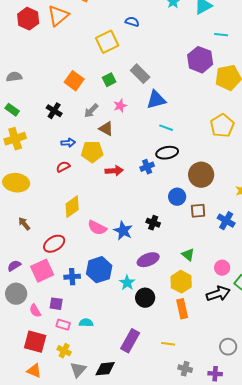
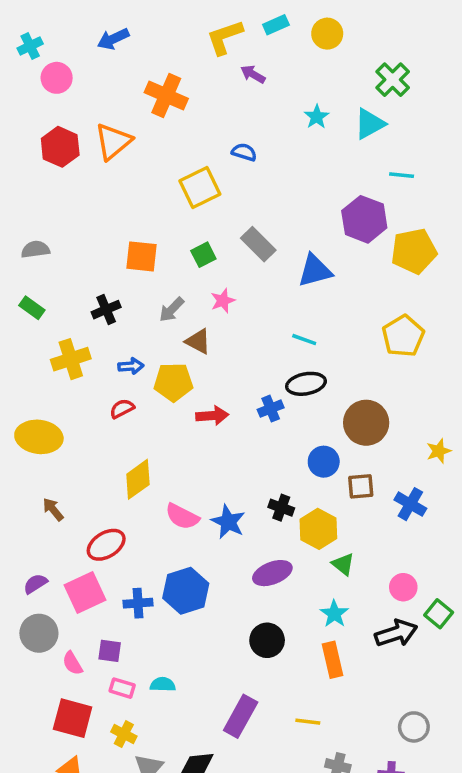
orange square: (74, 81) -> (142, 256), turned -30
blue triangle: (156, 100) -> (315, 271), moved
black cross: (54, 111) -> (106, 310), turned 35
yellow cross: (15, 139) -> (71, 359), moved
yellow hexagon: (181, 282) -> (318, 529), moved
cyan star: (127, 283) -> (334, 614), moved

